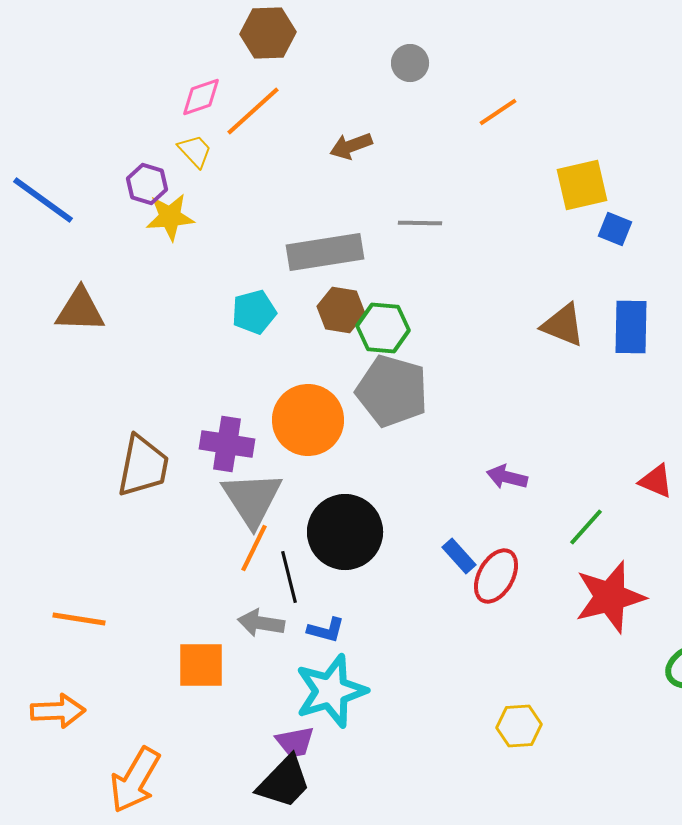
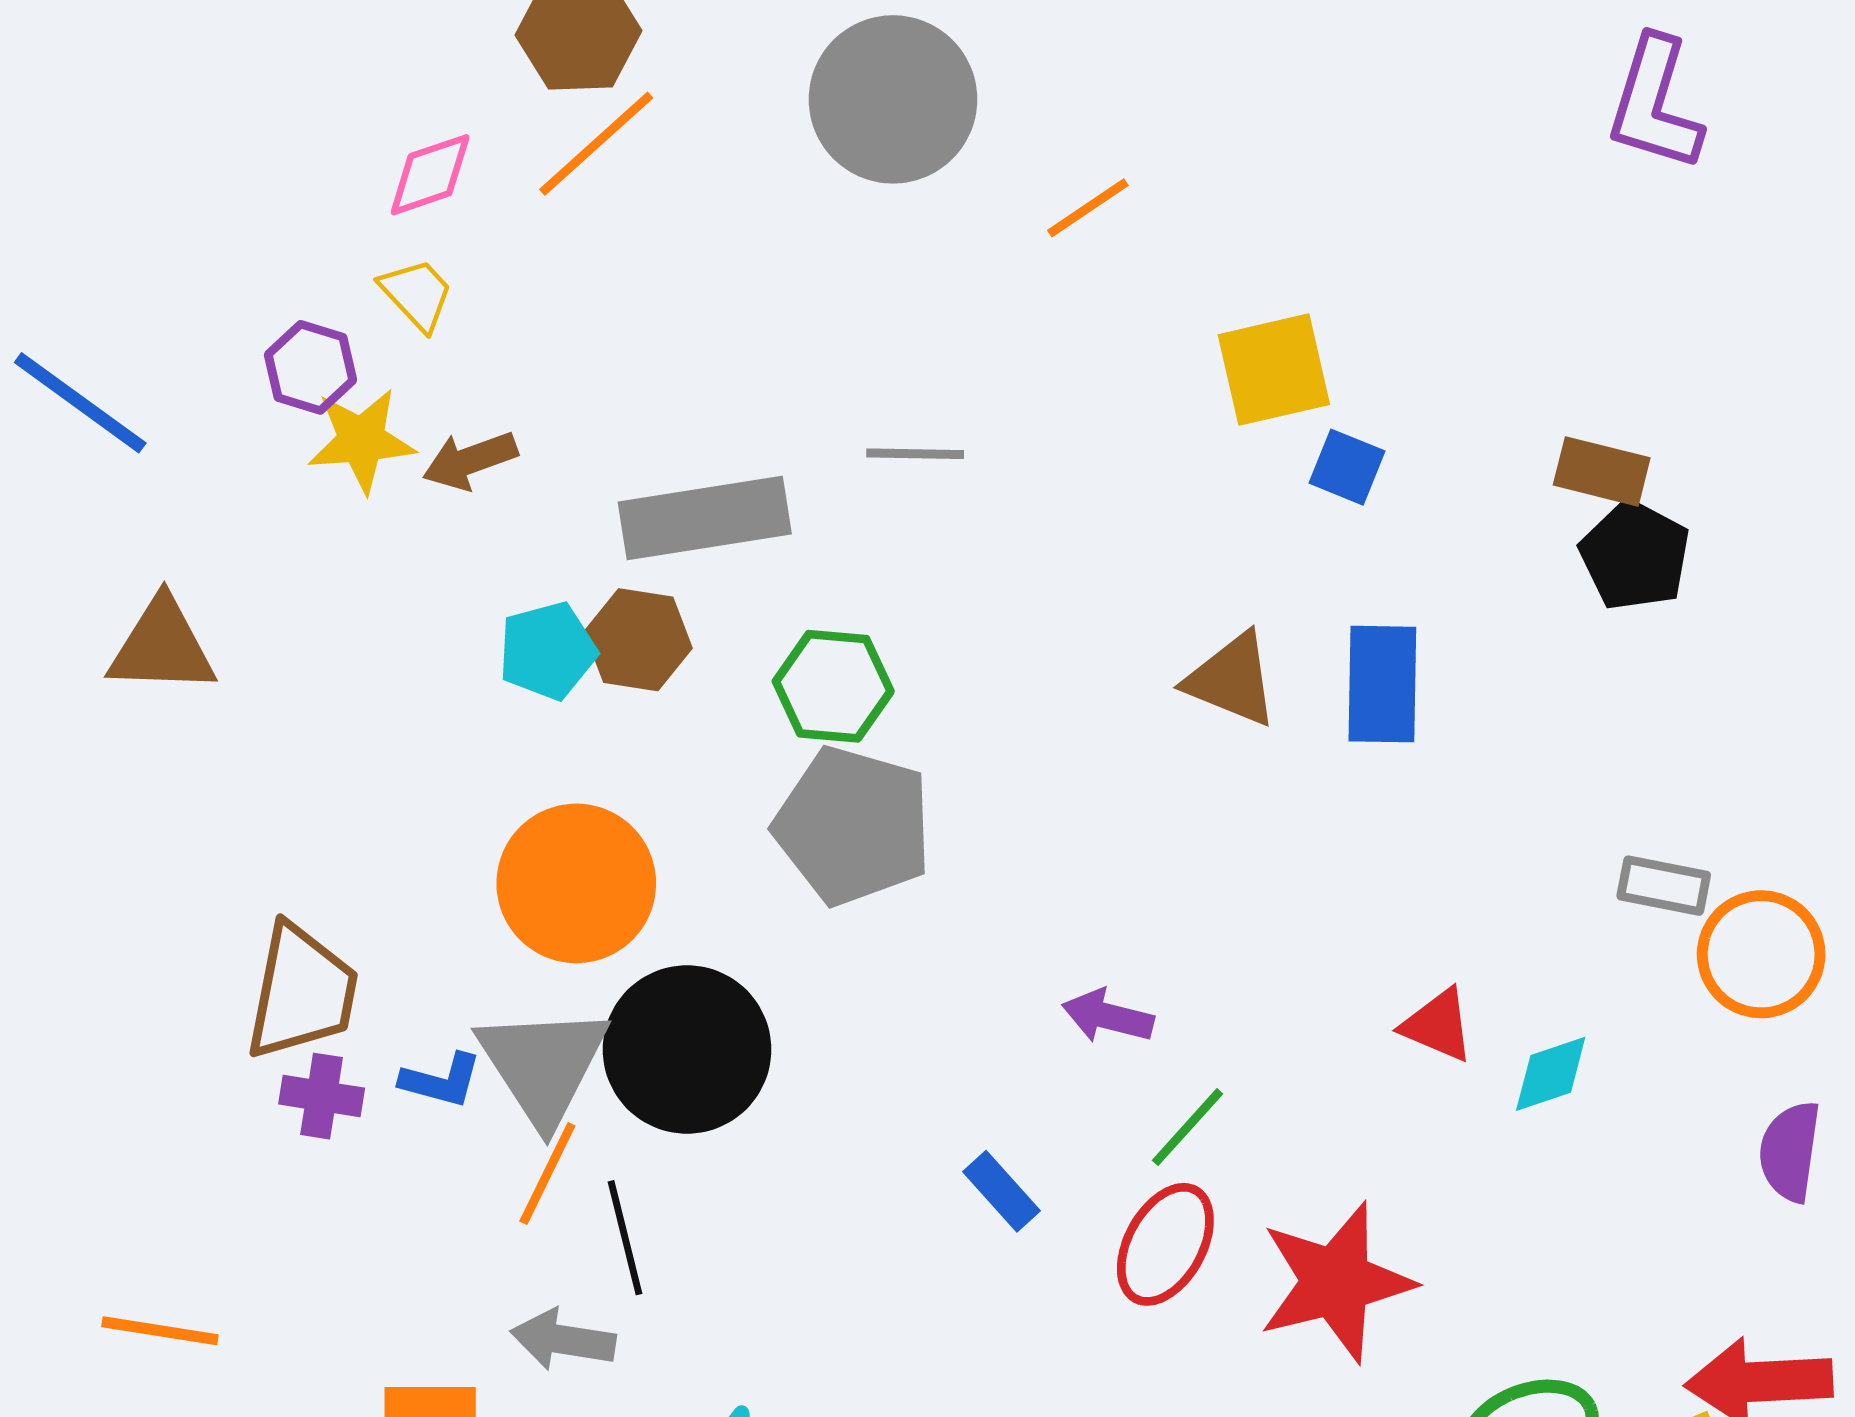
gray circle: (410, 63) -> (893, 99), size x2.0
orange line: (253, 111) -> (596, 144), moved
brown arrow: (351, 146) -> (470, 460), moved
brown hexagon: (341, 310) -> (638, 640), moved
orange circle: (308, 420) -> (576, 883), moved
purple cross: (227, 444) -> (322, 1096), moved, size x0.7
green line: (586, 527) -> (1188, 1127), moved
black circle: (345, 532) -> (687, 1049), moved
red ellipse: (496, 576) -> (1165, 1244), moved
blue L-shape: (326, 630) -> (441, 1081), moved

